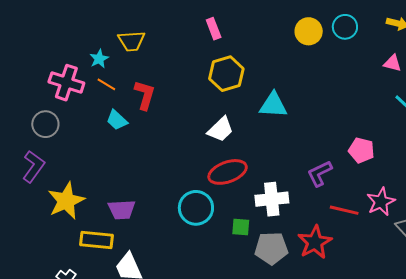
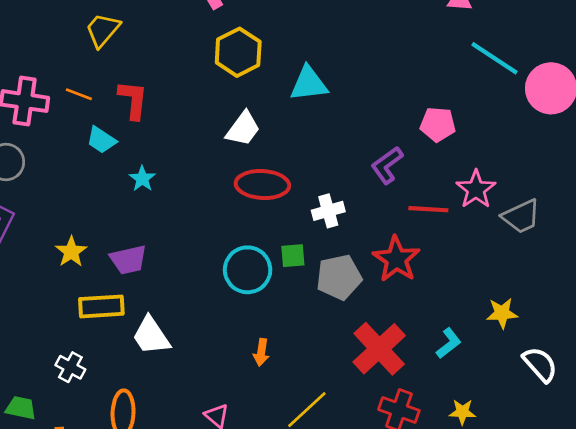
yellow trapezoid: (131, 41) -> (103, 30), turned 144
cyan star: (99, 59) -> (142, 179), moved
red ellipse: (228, 172) -> (262, 184), turned 33
white cross: (272, 199) -> (328, 211), size x0.7
yellow star: (66, 201) -> (71, 252), moved, size x0.6
cyan circle: (196, 208) -> (248, 270), moved

